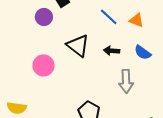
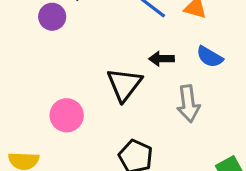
black triangle: (78, 46) -> (124, 84), moved, turned 35
pink circle: (43, 65) -> (67, 115), moved

